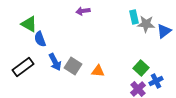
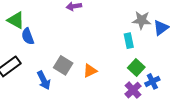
cyan rectangle: (134, 17) -> (129, 41), moved
blue arrow: (55, 62) -> (44, 80), moved
orange triangle: (98, 71) -> (90, 71), turned -32

